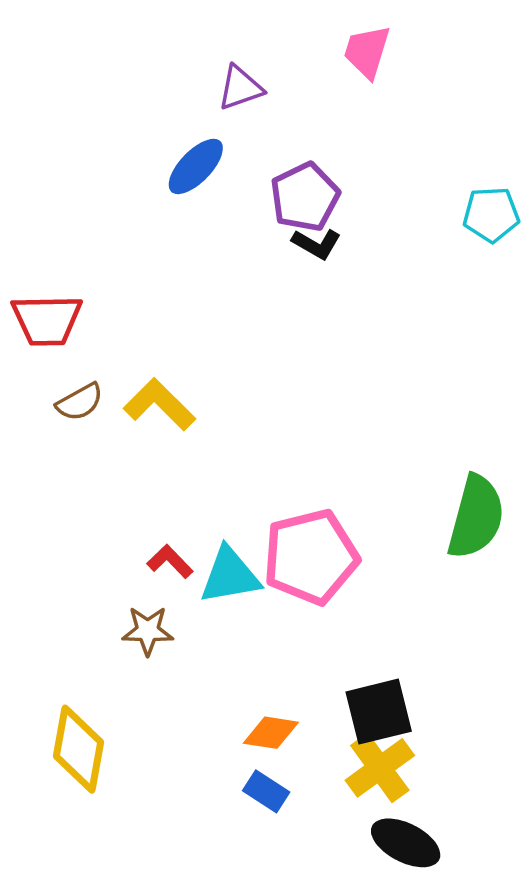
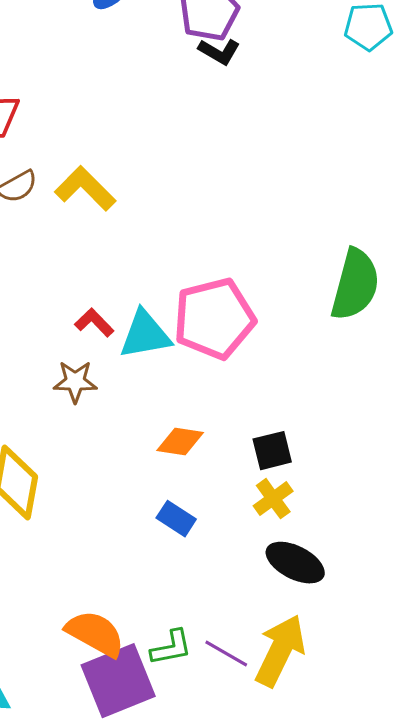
black square: (379, 712) -> (272, 451), size x0.7
orange diamond: (271, 733) -> (180, 442), moved
yellow cross: (380, 768) -> (273, 499), size x0.7

